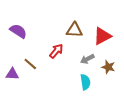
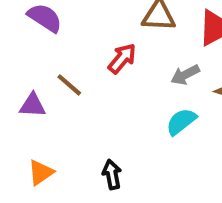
cyan semicircle: (85, 82) -> (181, 122), turned -119

